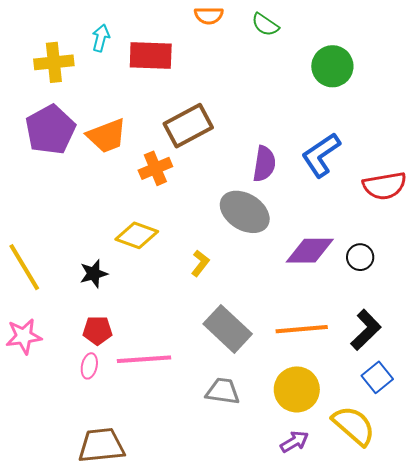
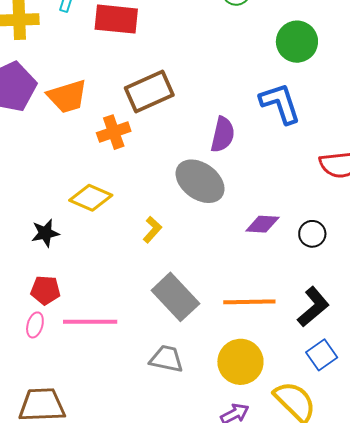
blue L-shape: (321, 155) -> (280, 103), moved, turned 102
purple diamond: (310, 251) -> (262, 224), size x0.7

